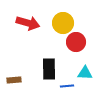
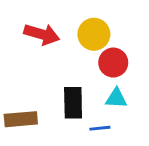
cyan triangle: (85, 73) -> (116, 98), moved
brown rectangle: (14, 80) -> (21, 119), size x1.5

